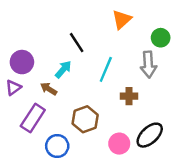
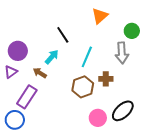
brown hexagon: (85, 119) -> (83, 87), moved
blue circle: (57, 146) -> (15, 120), moved

